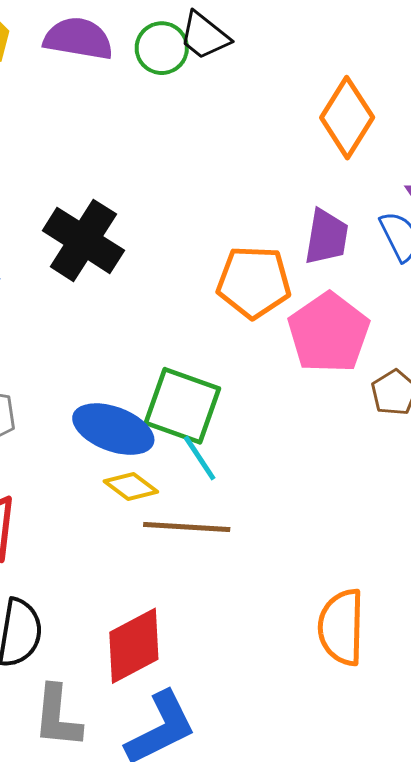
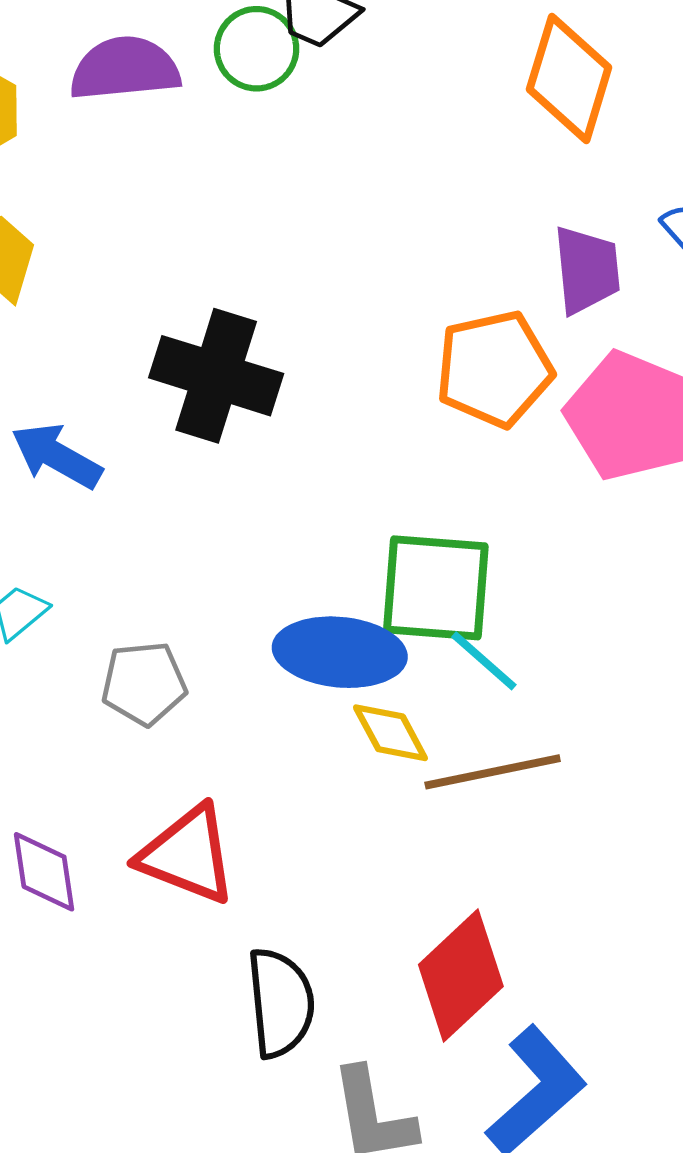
yellow diamond: (131, 486) -> (390, 733), turned 40

